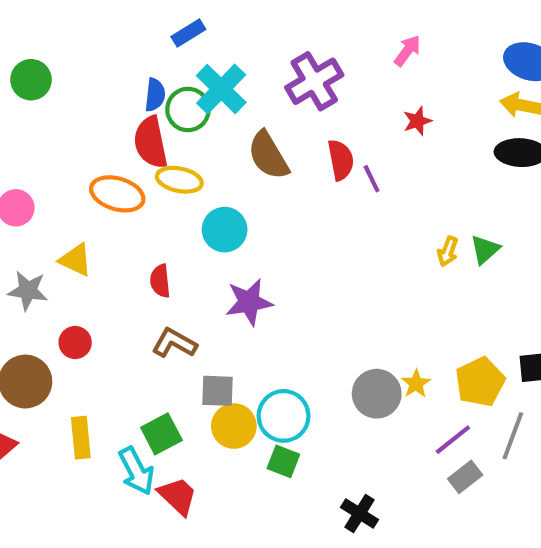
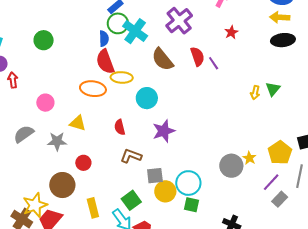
green circle: (188, 109) -> (118, 23), moved

